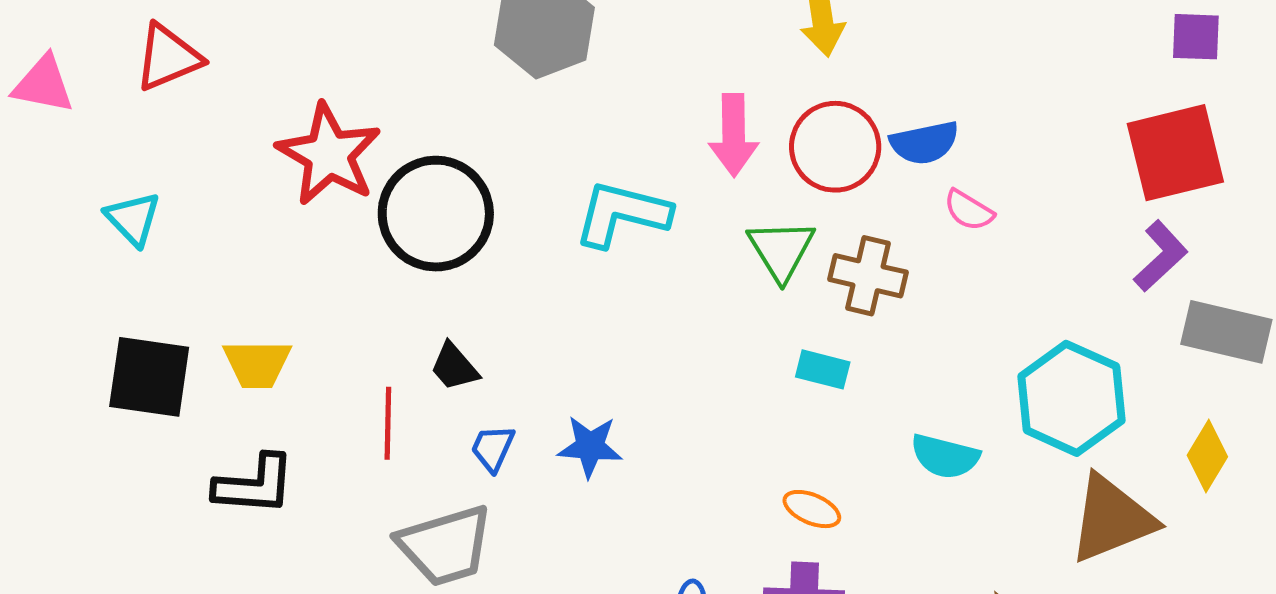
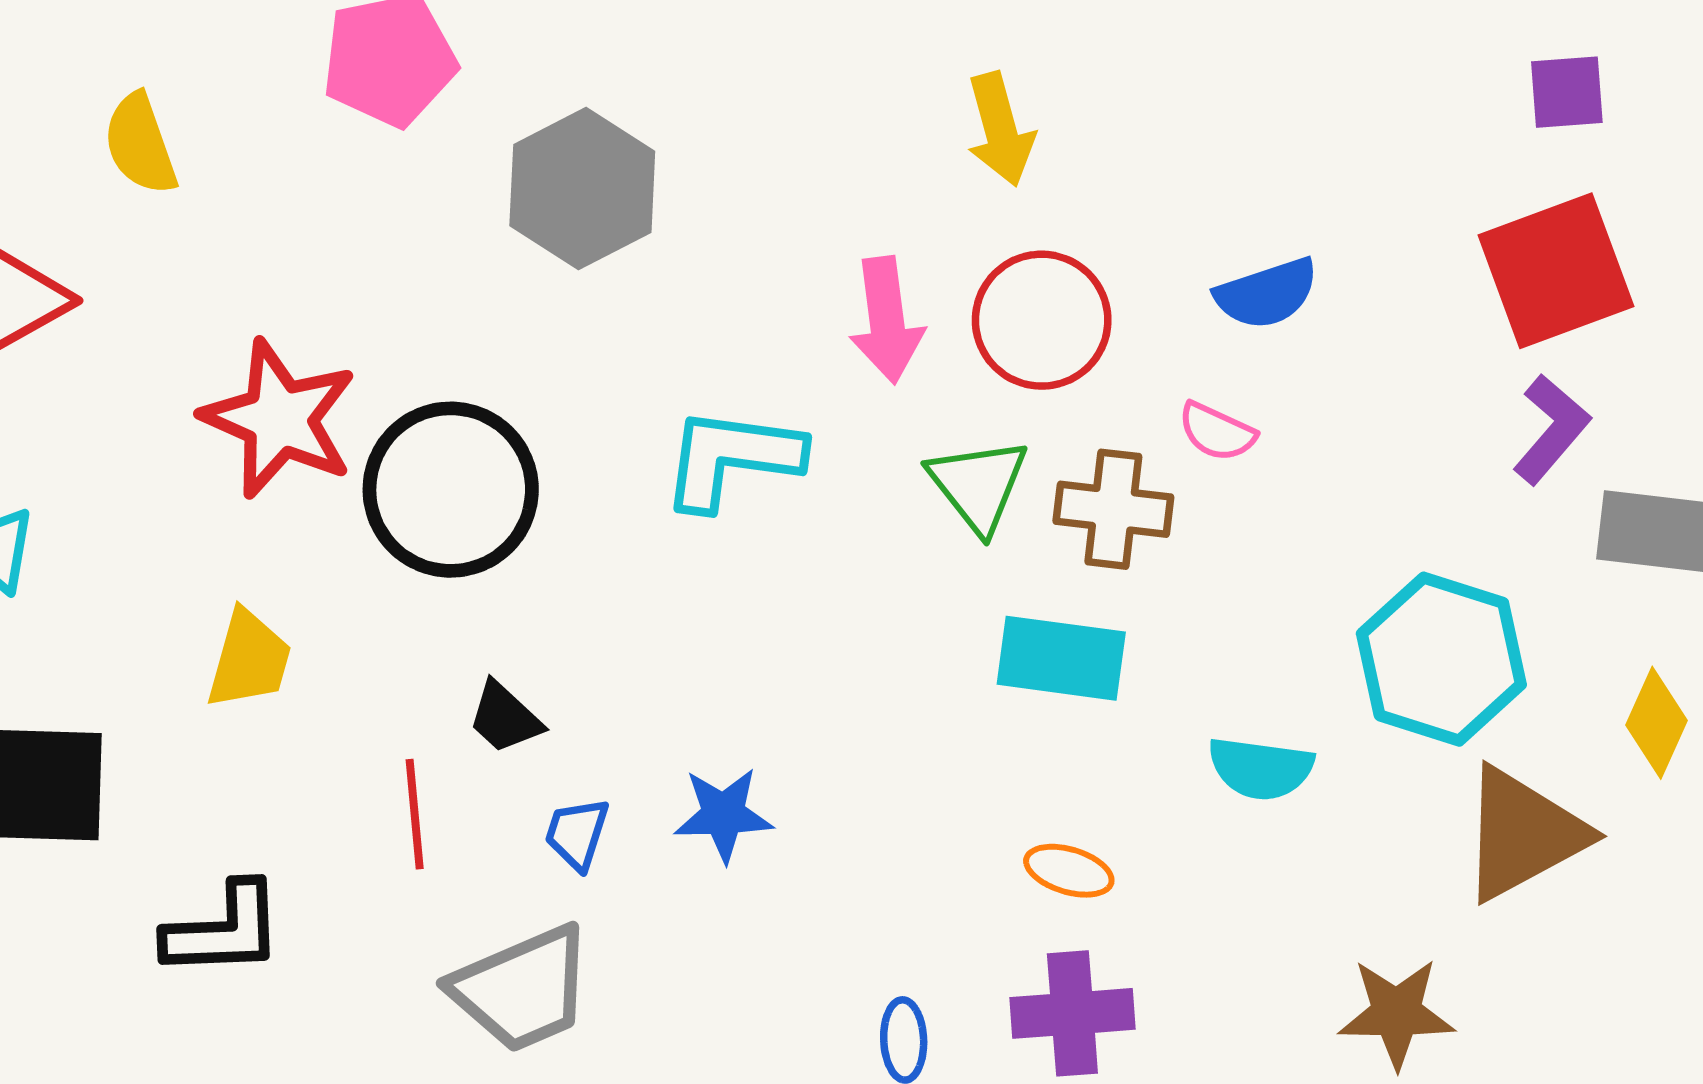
blue semicircle: (924, 143) -> (1267, 294), moved
pink semicircle: (969, 210) -> (1217, 432), moved
yellow trapezoid: (257, 364) -> (249, 659), moved, turned -68
cyan rectangle: (823, 369) -> (1061, 658), size x1.6

